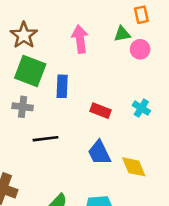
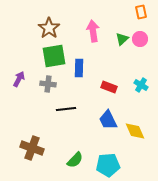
green triangle: (122, 34) -> (122, 39), moved, turned -32
green square: (30, 71) -> (54, 56), turned -30

